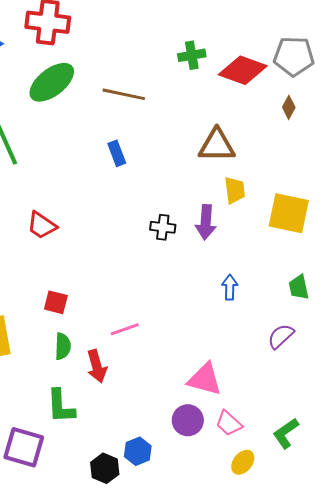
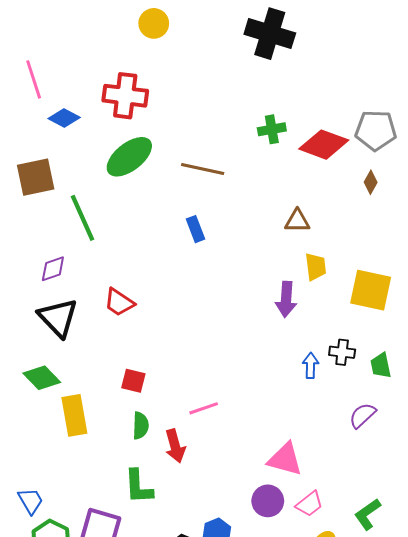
brown triangle: (217, 145) -> (297, 221), size x0.7
black cross: (163, 227) -> (342, 352), moved
pink trapezoid: (229, 423) -> (310, 504), turned -80

